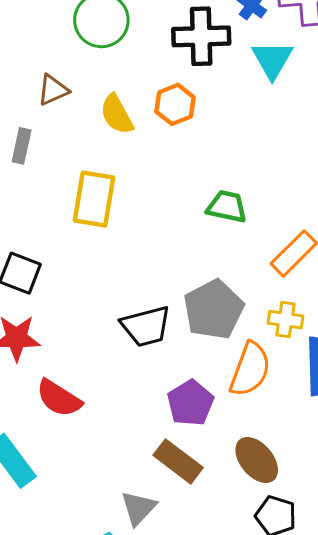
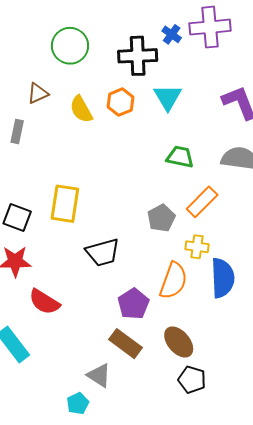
cyan triangle: (272, 60) -> (168, 97), moved
yellow rectangle: (94, 199) -> (65, 204), moved
green trapezoid: (227, 207) -> (180, 157), moved
gray pentagon: (214, 309) -> (161, 218), moved, size x0.7
gray triangle: (138, 508) -> (99, 375), turned -40

